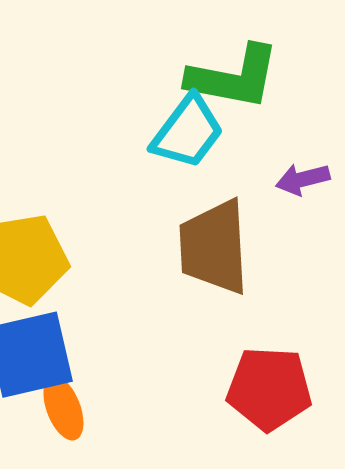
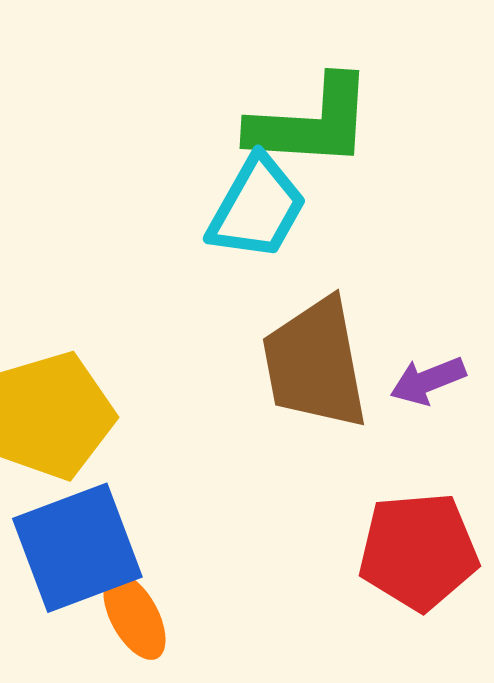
purple arrow: (303, 179) -> (428, 381), moved

